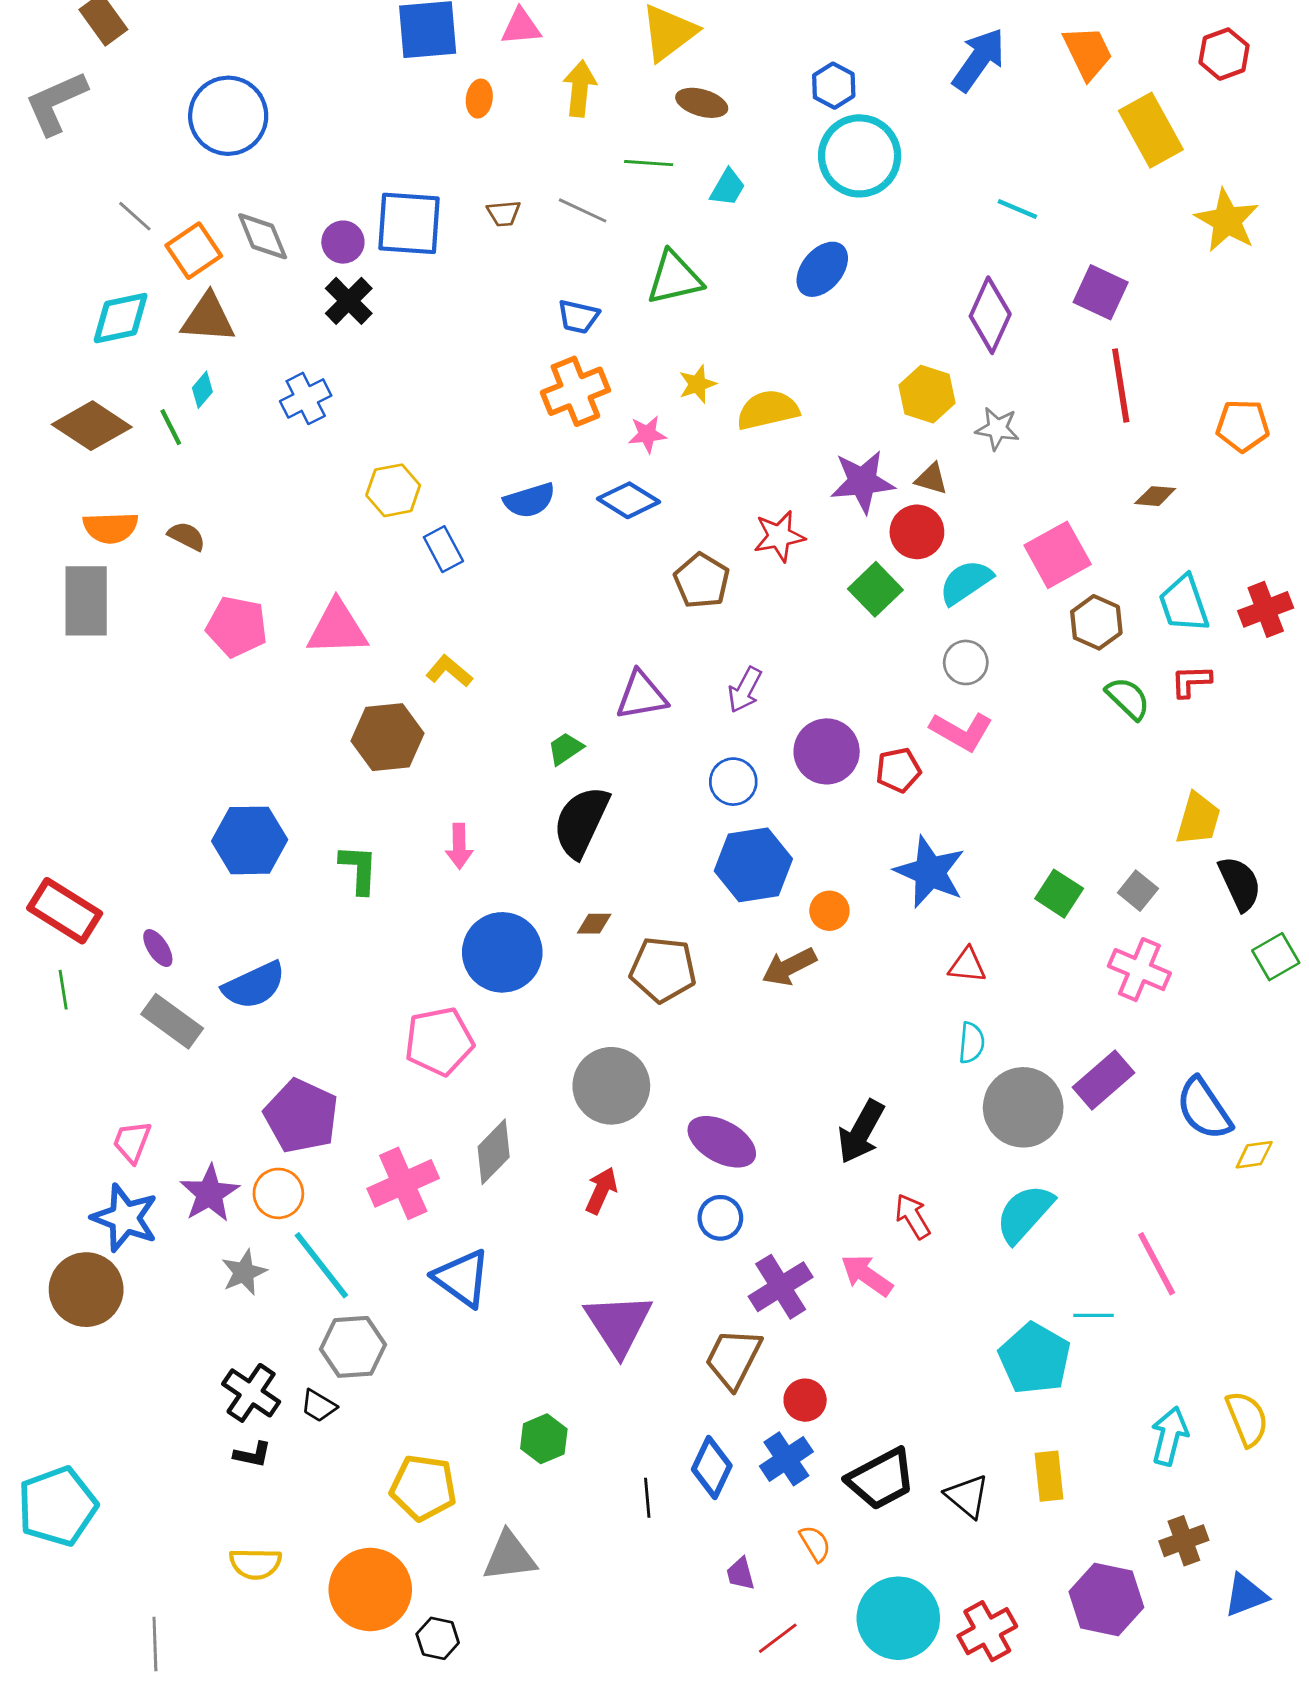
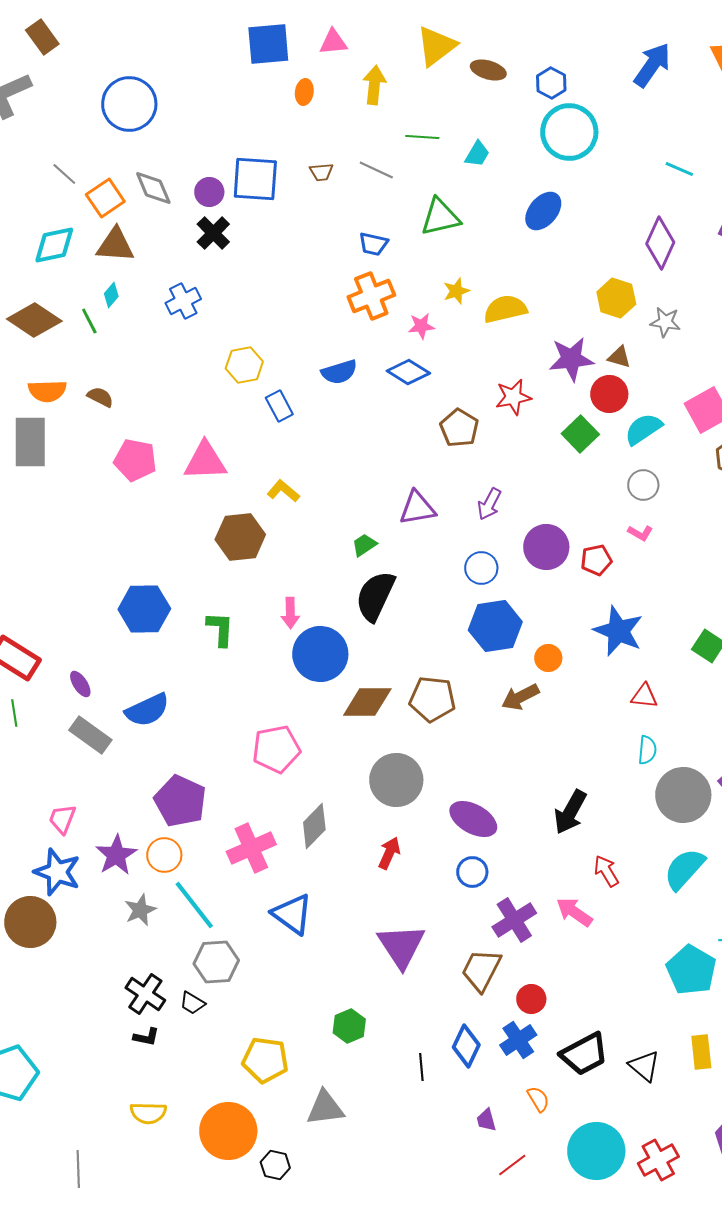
brown ellipse: (702, 103) -> (488, 70), moved
pink L-shape: (961, 731) -> (640, 533), size x0.6
brown diamond: (594, 924) -> (367, 702), moved, size x2.0
blue circle: (502, 952) -> (320, 654), moved

